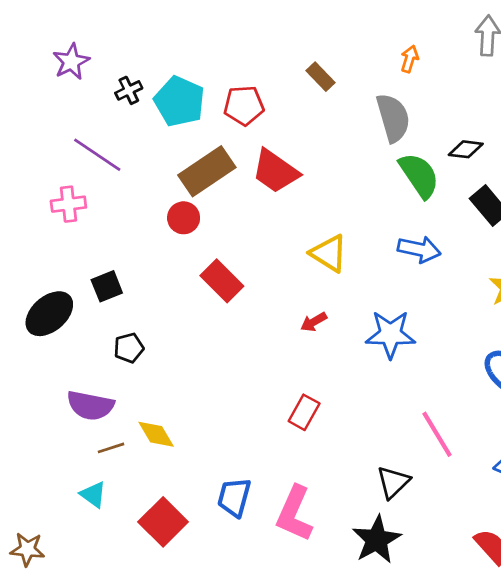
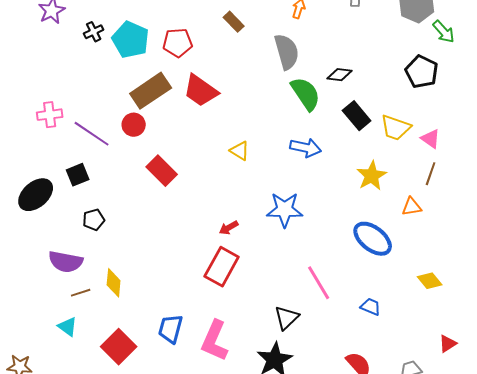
purple line: (97, 155) -> (92, 134), moved
yellow triangle: (329, 253) -> (240, 151), size x0.7
red arrow: (314, 322) -> (229, 228), moved
red rectangle: (304, 412) -> (222, 267), size x1.5
yellow diamond: (156, 434) -> (114, 283), turned 36

